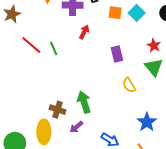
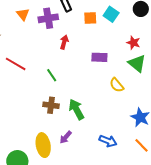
green line: (54, 48) -> (52, 75), moved
purple rectangle: (117, 54) -> (99, 57), turned -63
brown cross: (58, 110) -> (51, 105), moved
purple arrow: (76, 127) -> (66, 137), moved

